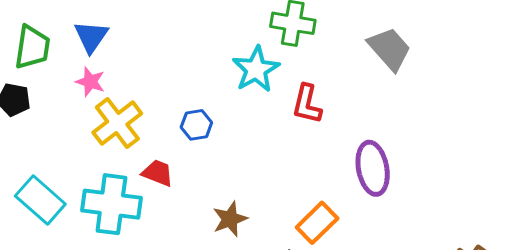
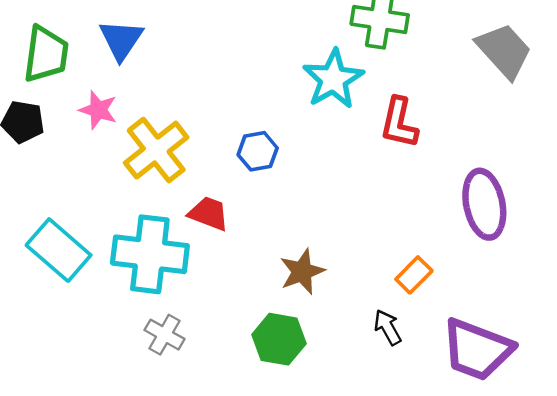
pink star: (90, 82) -> (98, 110), moved
orange rectangle: (317, 223) -> (414, 275), size x0.7

